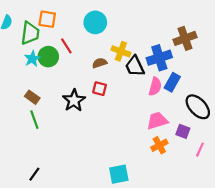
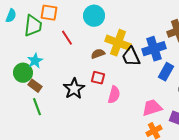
yellow cross: (121, 51) -> (118, 43), size x1.4
green circle: (48, 57) -> (23, 73), moved
cyan star: (32, 59) -> (35, 61), moved
pink semicircle: (155, 87) -> (114, 95), moved

